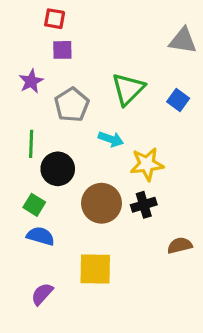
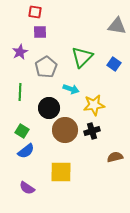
black circle: (58, 169) -> (49, 108), moved
blue semicircle: (41, 236) -> (26, 151), turned 126
purple semicircle: (42, 294) -> (27, 188), turned -98

